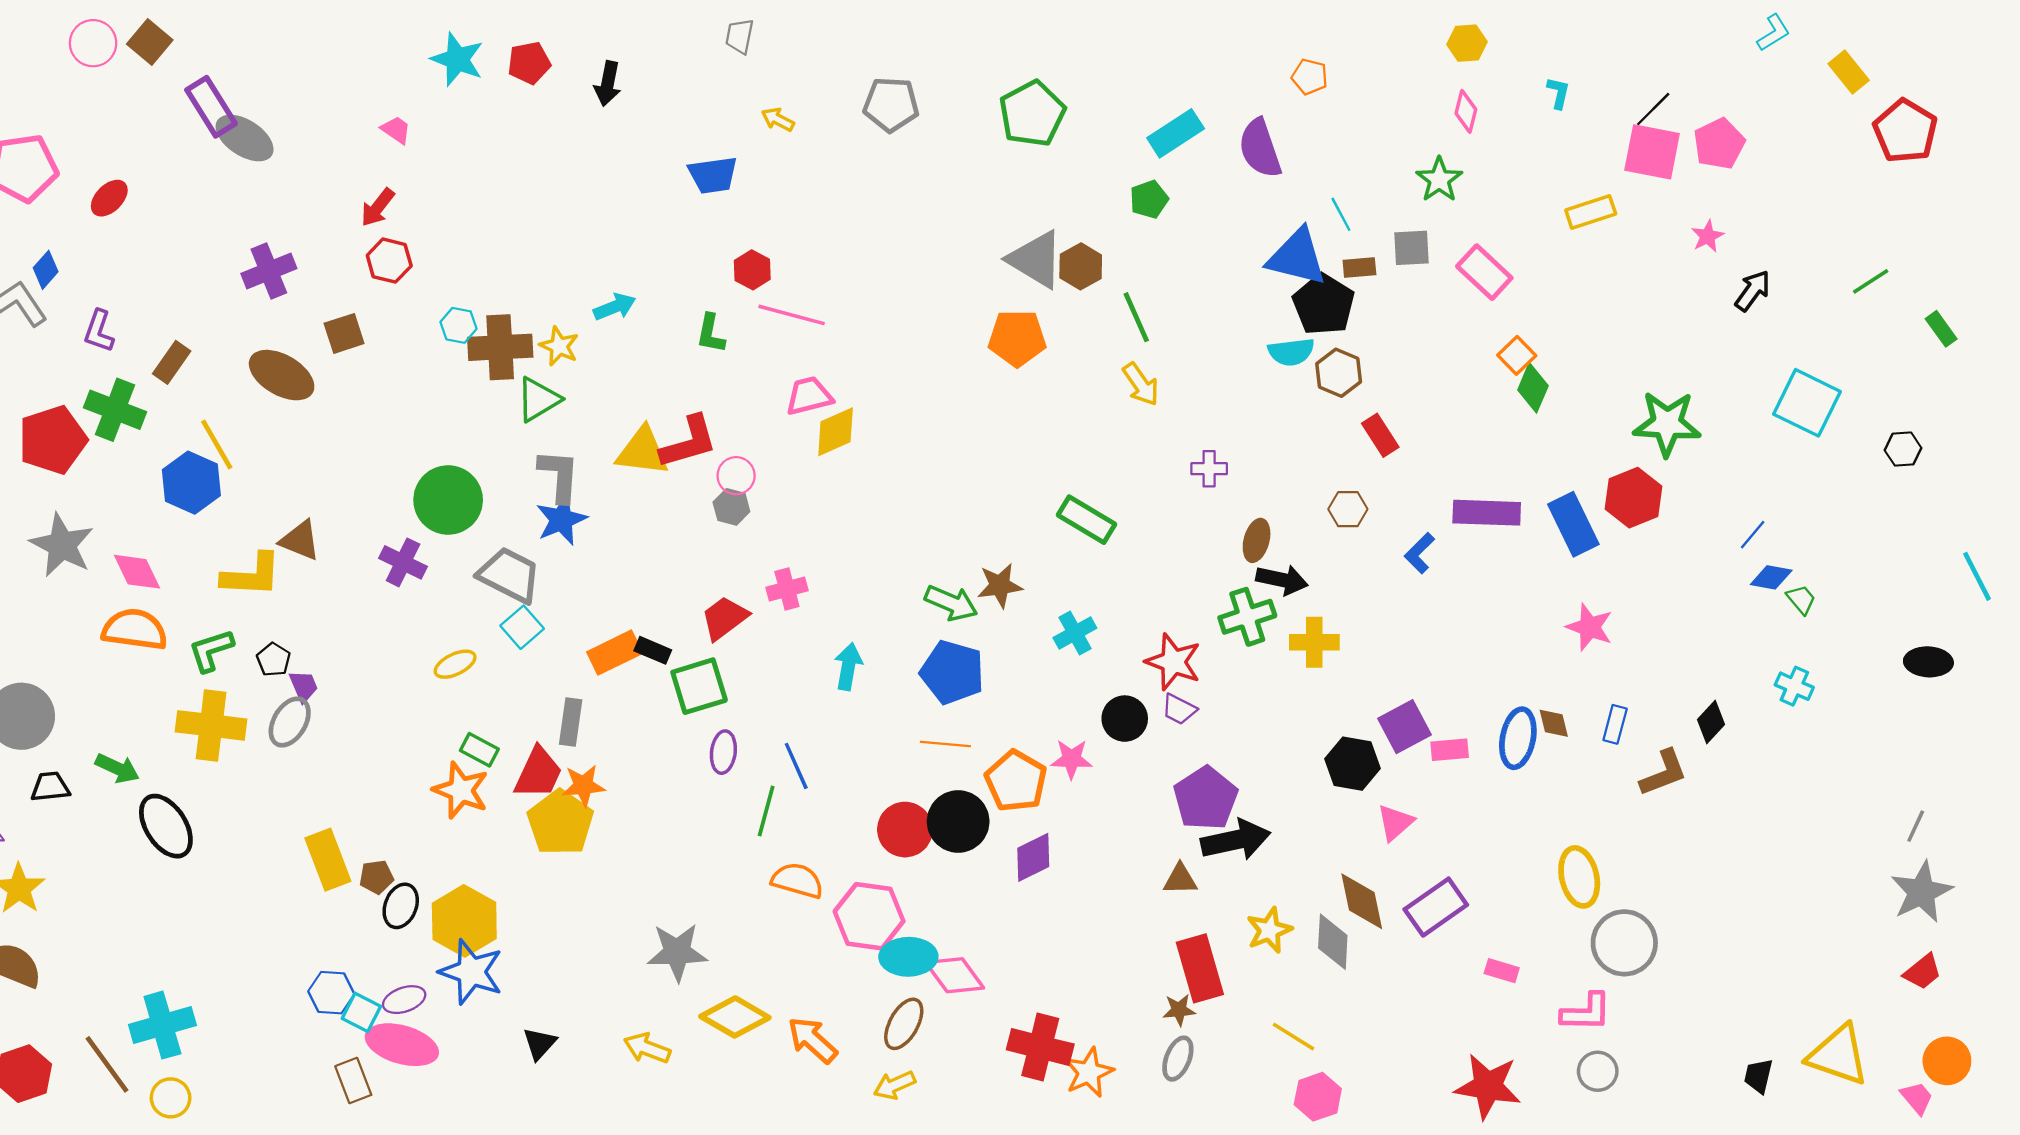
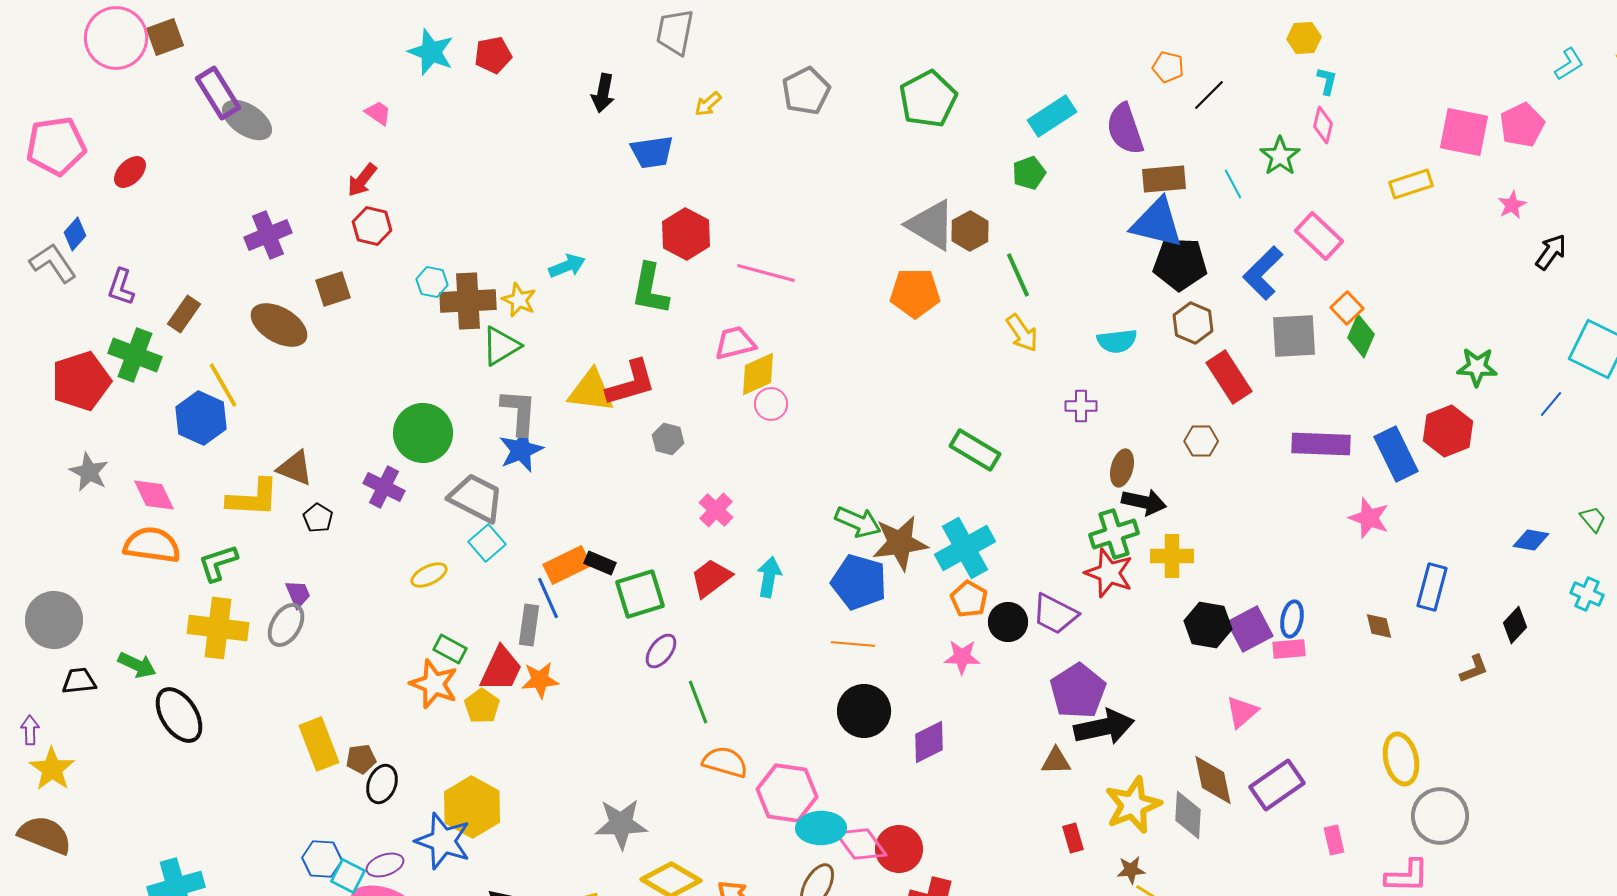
cyan L-shape: (1773, 33) -> (1569, 64), moved
gray trapezoid: (740, 36) -> (675, 32), size x1.5
brown square: (150, 42) -> (165, 37), turned 30
pink circle: (93, 43) -> (116, 38), size x1.5
black arrow: (608, 84) -> (603, 93), moved
cyan L-shape: (1558, 93) -> (1327, 81), moved
gray pentagon: (891, 104) -> (806, 91), turned -30
black line: (1653, 109) -> (1209, 95), moved
pink diamond: (1466, 111) -> (1323, 125), moved
yellow arrow: (778, 119) -> (708, 104), turned -68
cyan line: (1341, 214) -> (1233, 184), moved
gray square: (1411, 248) -> (1294, 336), moved, size x1.4
brown rectangle: (1359, 268) -> (1164, 179), moved, size x1.5
red hexagon: (752, 270) -> (686, 234), size x1.5
black pentagon: (1324, 305) -> (1180, 264), turned -30
pink line: (792, 315) -> (766, 273), moved
green L-shape: (711, 333) -> (650, 289), size x1.5
cyan semicircle: (1291, 352) -> (1117, 341), moved
green star: (1667, 424) -> (1477, 367), size x0.7
red rectangle: (1380, 435) -> (1229, 377), size x1.4
pink circle: (736, 476) -> (771, 404), moved
blue line: (1753, 535) -> (1551, 404), moved
gray star: (62, 545) -> (89, 472), size x0.7
blue L-shape: (1420, 553) -> (1263, 273), moved, size x1.5
blue diamond: (1771, 577) -> (1531, 540), moved
brown star: (1000, 586) -> (900, 543), moved, size x1.4
pink cross: (787, 589) -> (716, 510), turned -32
red trapezoid: (725, 618) -> (711, 578), moved
pink star: (1590, 627) -> (1369, 518), moved
cyan cross: (1075, 633) -> (965, 548), size x1.6
black pentagon: (273, 660) -> (318, 518), moved
red star: (1173, 662) -> (1109, 573), moved
purple trapezoid: (1179, 709) -> (1055, 614), size x1.5
blue rectangle: (1615, 724) -> (1432, 587), moved, size x1.4
blue ellipse: (1518, 738) -> (1292, 619), moved, size x0.7
purple ellipse: (723, 752) -> (661, 651), turned 30
black hexagon: (1352, 764) -> (1208, 625), moved
blue line: (796, 766) -> (548, 598), moved
brown L-shape: (1664, 773) -> (1474, 669), size x0.7
orange pentagon: (1016, 781) -> (969, 599), moved, size x0.7
green line: (766, 811) -> (698, 702), turned -36
yellow pentagon: (560, 823) -> (482, 706), moved, size x0.6
red circle: (905, 830) -> (899, 849), moved
yellow hexagon: (464, 921) -> (472, 807), moved
yellow star: (1269, 930) -> (1133, 805), size x1.4
red rectangle: (1200, 968) -> (1073, 838), size x0.5
pink rectangle: (1502, 971) -> (1334, 840), turned 60
brown star: (1179, 1010) -> (1131, 870), moved

